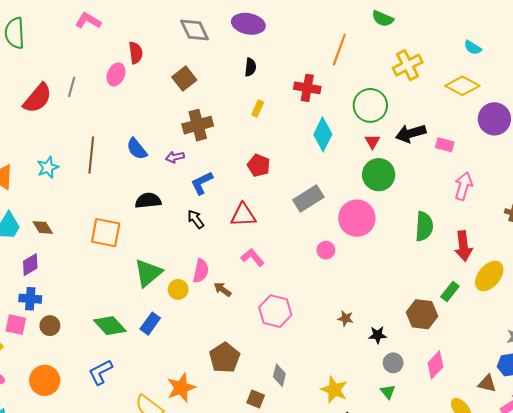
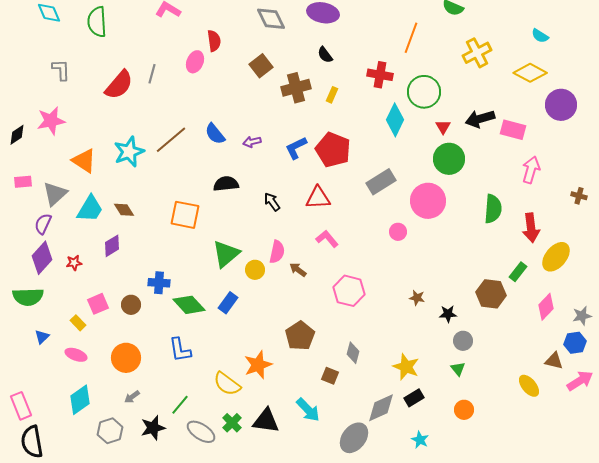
black semicircle: (250, 67) -> (325, 55), turned 138
green circle: (370, 105) -> (424, 92), moved
brown cross: (198, 125) -> (296, 88), moved
pink rectangle: (445, 145) -> (513, 130), size x1.4
brown line: (91, 155) -> (171, 140), turned 44
red pentagon: (259, 165) -> (333, 150), size x1.6
cyan star: (48, 167) -> (129, 152), size x1.4
blue L-shape: (202, 183) -> (296, 148), moved
blue cross: (30, 299) -> (159, 283), moved
pink square: (16, 325) -> (98, 304), turned -35
pink diamond: (435, 365) -> (546, 307), moved
blue L-shape: (101, 372) -> (180, 350), turned -72

